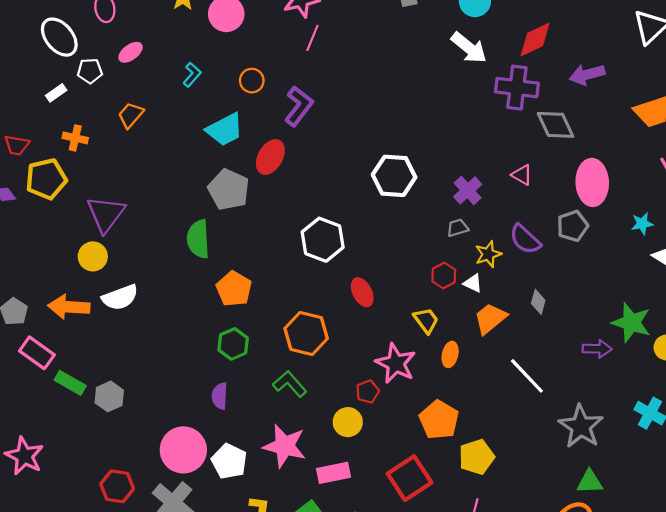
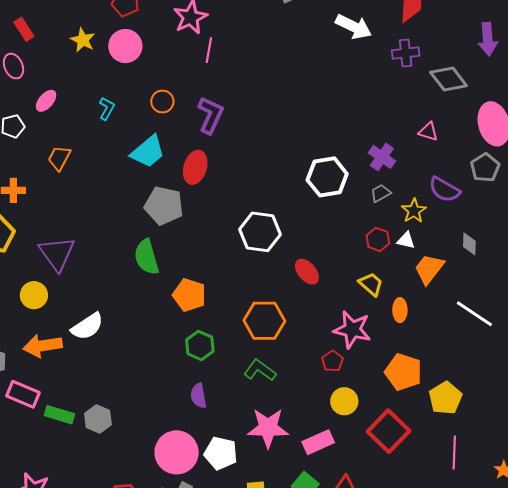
purple arrow: (587, 75) -> (488, 39), moved, turned -68
purple cross: (517, 88) -> (406, 53), size x0.7
white hexagon: (394, 176) -> (327, 177), moved
yellow circle: (93, 256) -> (34, 295), moved
yellow circle: (348, 422) -> (344, 401), moved

